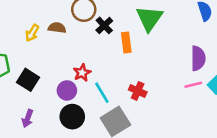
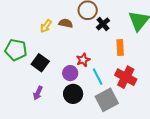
orange rectangle: (126, 43) -> (120, 48), moved
red cross: (138, 91) -> (126, 77), size x1.5

